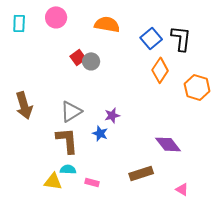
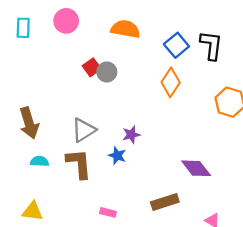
orange diamond: (160, 70) -> (171, 82), moved
cyan semicircle: (68, 169) -> (39, 161), moved
yellow triangle: (53, 181) -> (33, 211), moved

